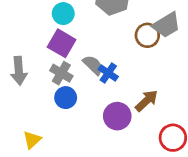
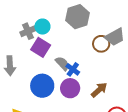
gray cross: (61, 73) -> (28, 31), moved, turned 35
blue circle: (66, 98) -> (42, 86), size x1.5
purple circle: (117, 116) -> (70, 88), moved

